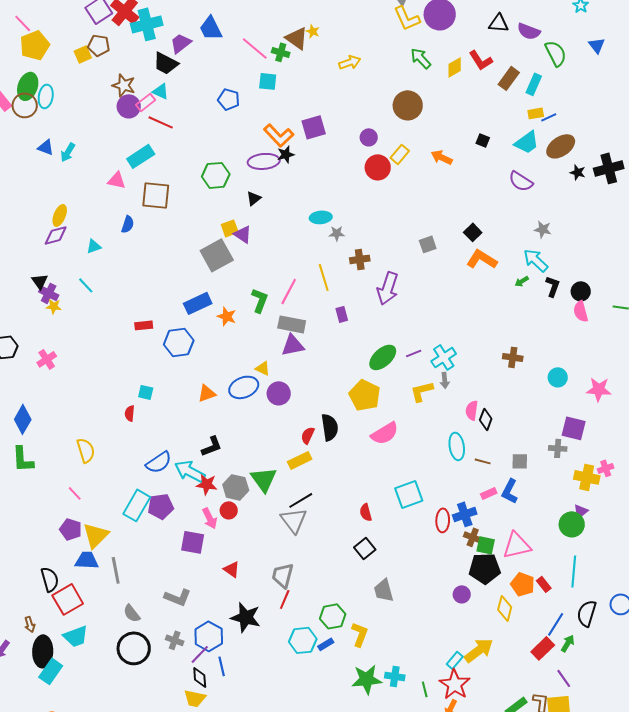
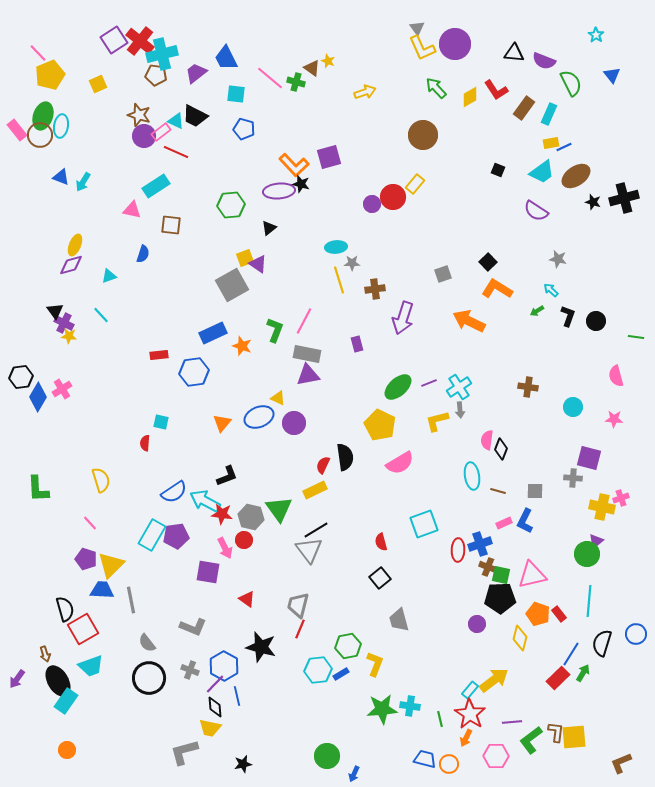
brown triangle: (297, 38) -> (312, 68), size x0.7
brown pentagon: (99, 45) -> (156, 75), moved
black trapezoid: (166, 63) -> (195, 116), moved
cyan square: (268, 81) -> (236, 94), moved
purple circle: (369, 137) -> (372, 204), moved
black star: (286, 154) -> (301, 184), turned 30
orange arrow: (442, 157) -> (469, 321), moved, size x1.5
brown square: (156, 195) -> (171, 225), size x0.7
cyan arrow: (536, 260) -> (551, 290), size x0.6
yellow line: (324, 277) -> (339, 280), moved
pink semicircle: (581, 311) -> (616, 376), moved
pink star: (599, 389) -> (614, 419), size x0.7
orange triangle: (207, 393) -> (222, 423), turned -30
blue diamond: (23, 419) -> (38, 397), moved
black ellipse: (43, 651) -> (58, 681), turned -32
purple line: (564, 678) -> (512, 722), moved, turned -60

